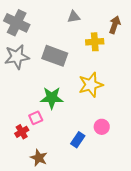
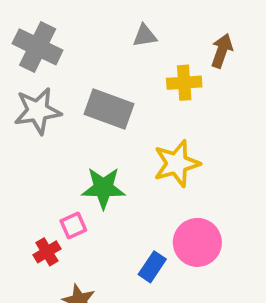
pink circle: (102, 127) -> (197, 242), size x1.6

